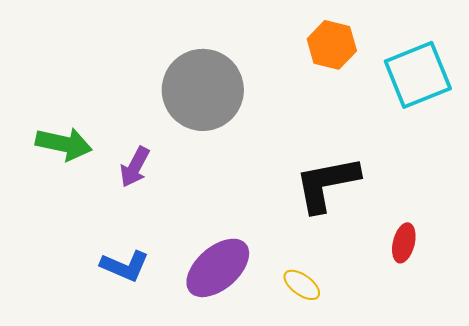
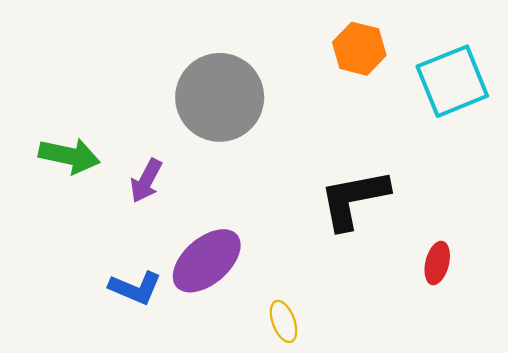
purple ellipse: (218, 268) -> (207, 261), moved
yellow ellipse: (302, 285) -> (284, 321), moved, turned 33

